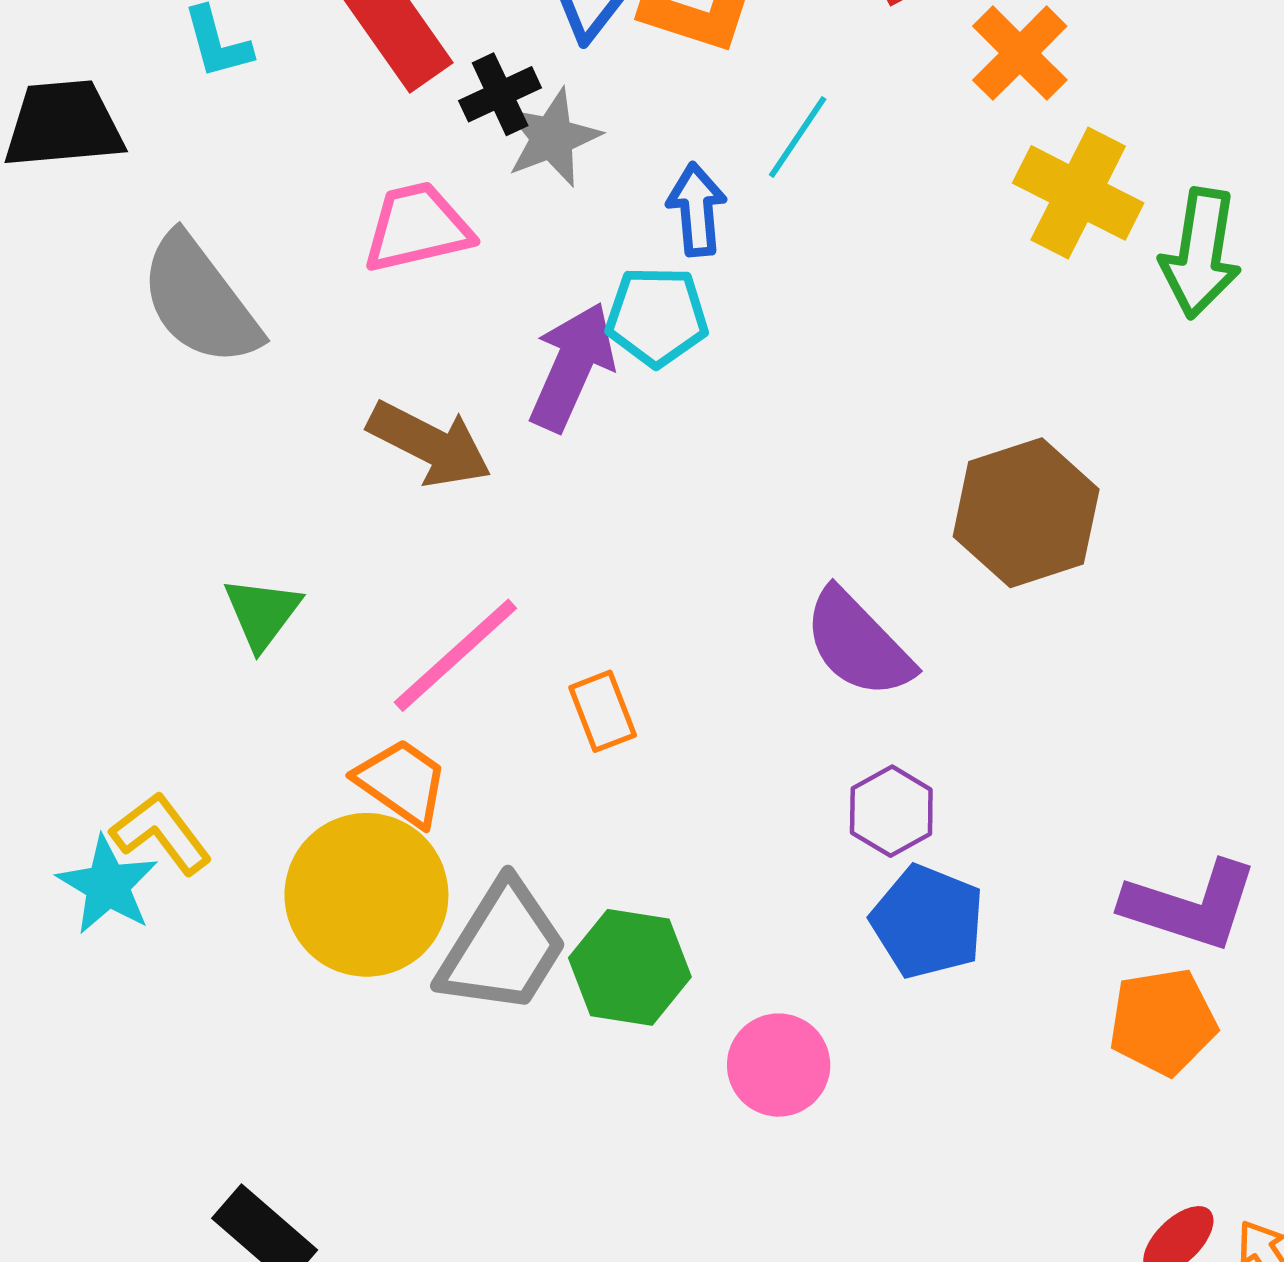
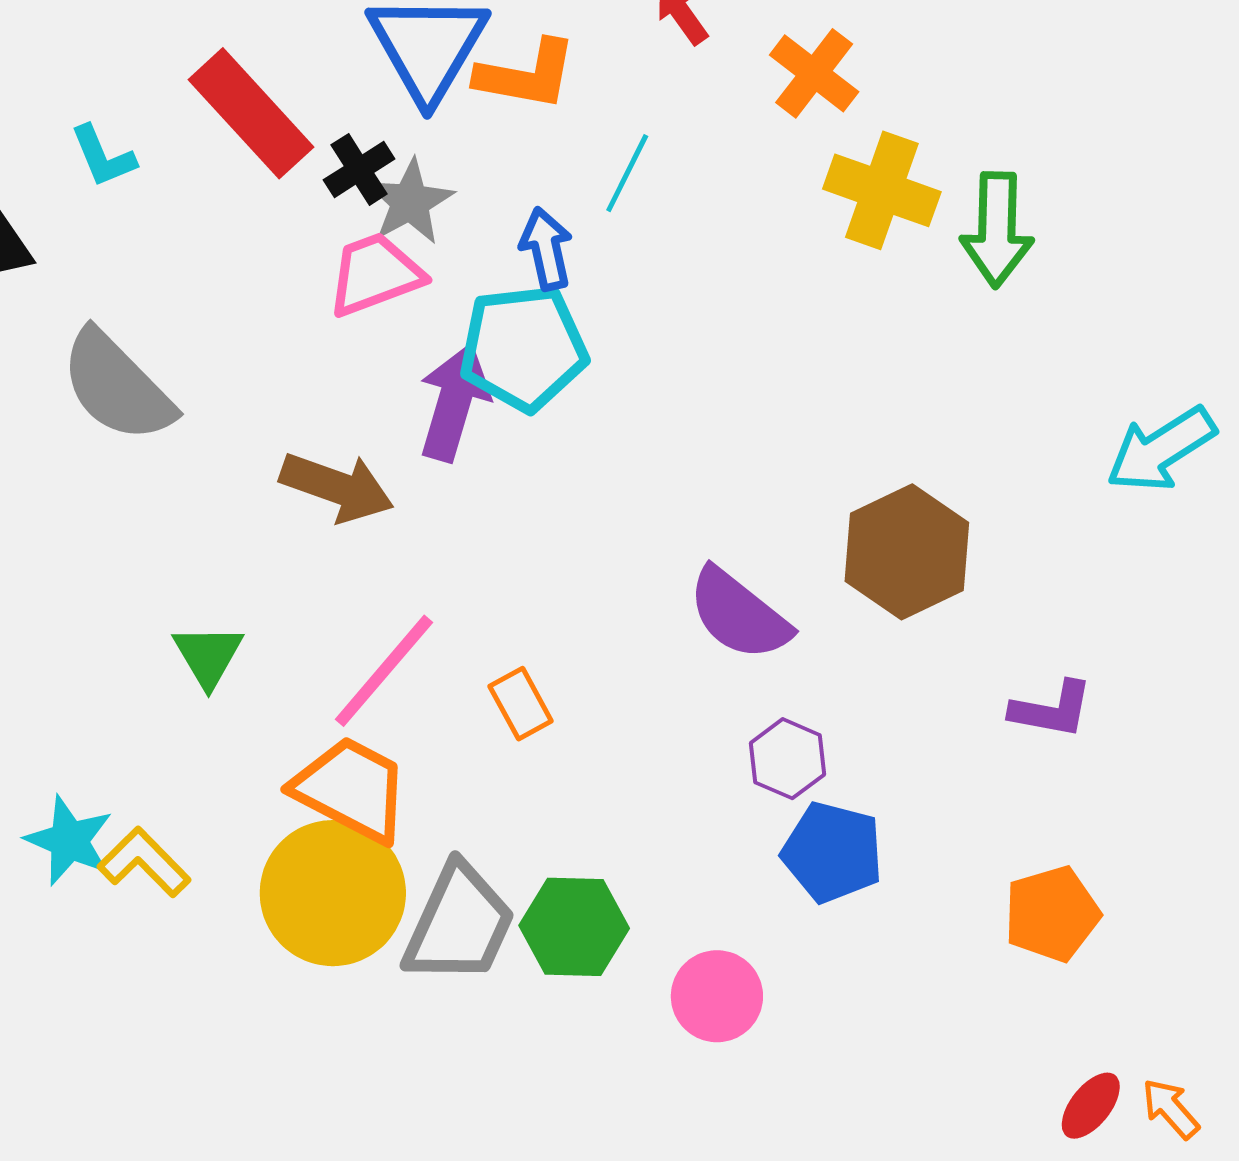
pink trapezoid: (417, 227) -> (375, 274), moved
cyan pentagon: (657, 316) -> (523, 348), size x1.4
brown hexagon: (1026, 513) -> (907, 552), moved
orange trapezoid: (402, 782) -> (351, 789), size x1.4
cyan star: (108, 885) -> (69, 841), moved
purple L-shape: (1190, 906) -> (1052, 710), moved, size x0.7

